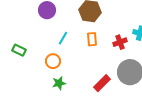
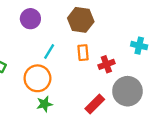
red cross: (120, 42) -> (106, 64), moved
orange circle: (53, 61) -> (37, 78), size x1.5

